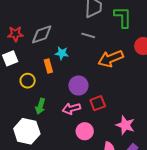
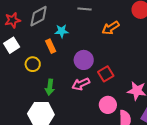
orange arrow: (111, 59) -> (111, 28), size x0.7
pink circle: (85, 131) -> (108, 105), moved

